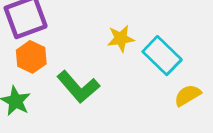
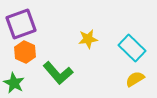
cyan rectangle: (162, 56) -> (132, 48), moved

